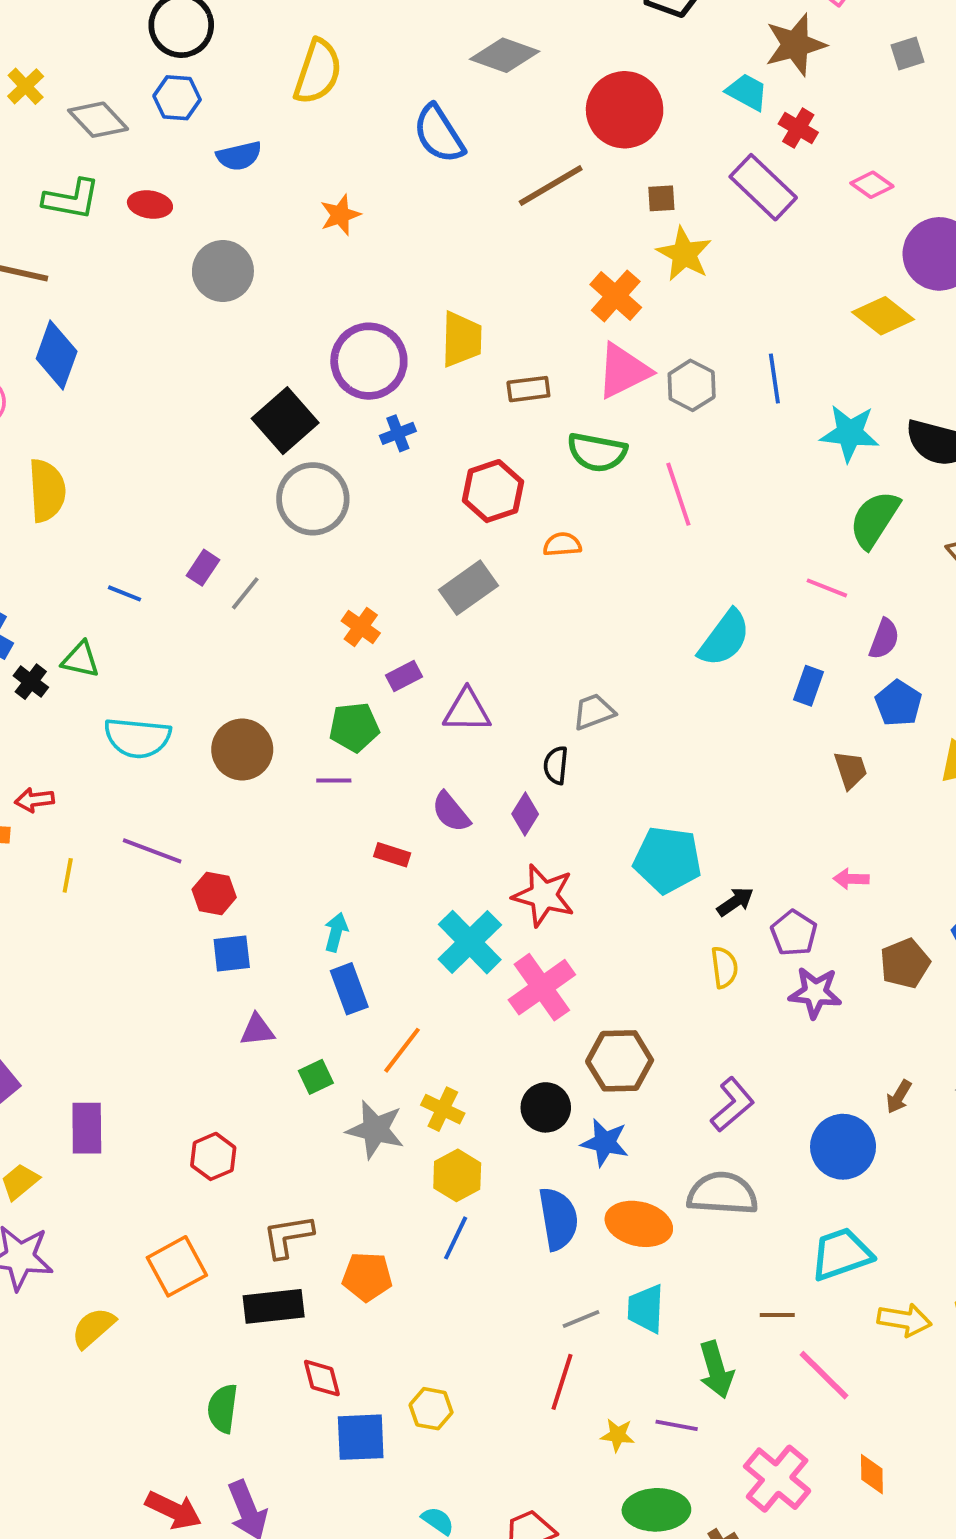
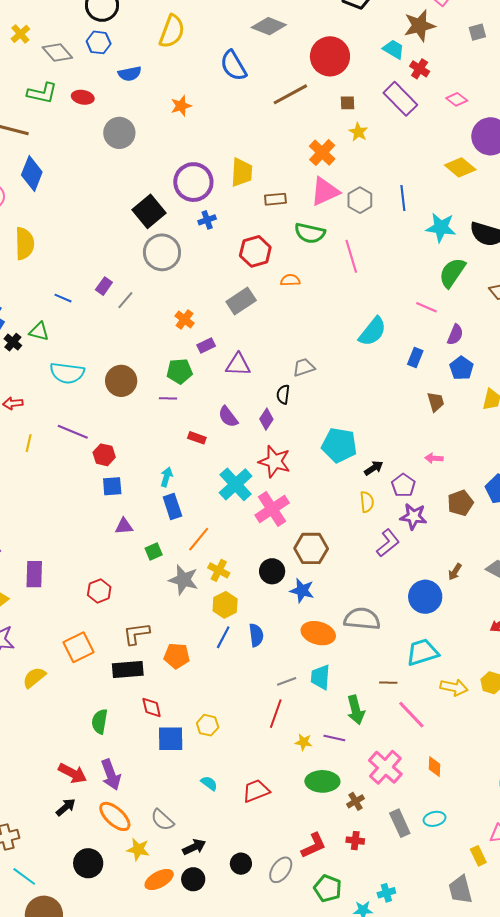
yellow star: (684, 254) -> (358, 132), size x0.7
purple L-shape: (732, 1105) -> (388, 543), moved
blue semicircle: (558, 1219) -> (256, 635), moved, size x0.7

